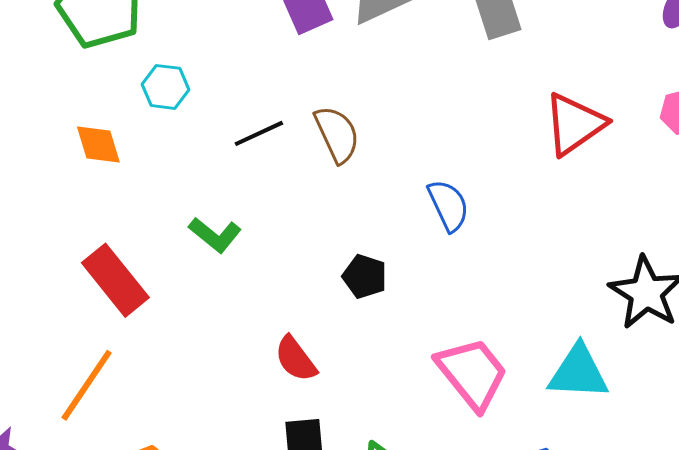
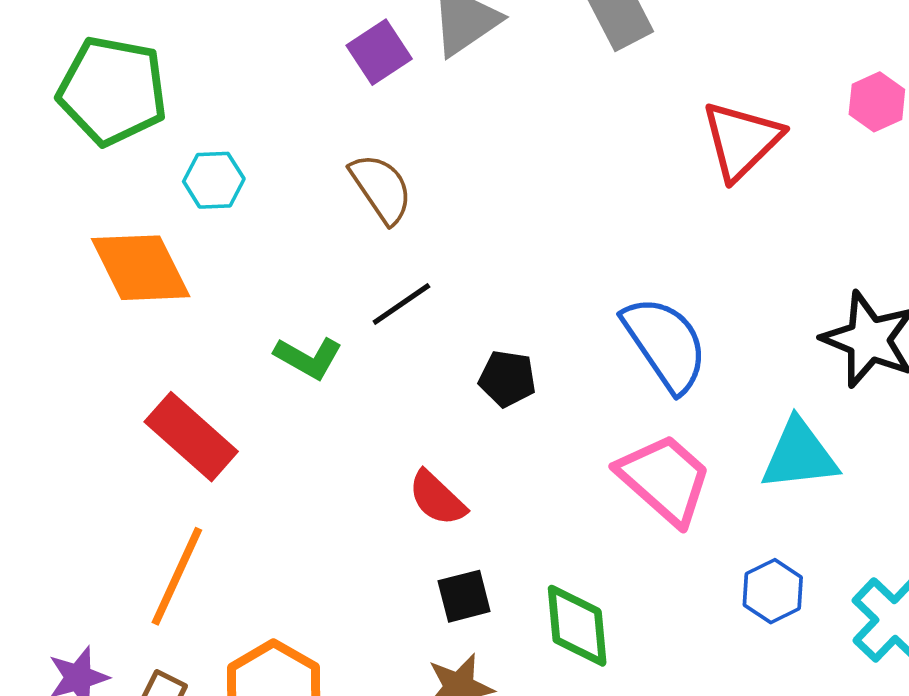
black line: (259, 133) -> (401, 304), moved
brown semicircle: (337, 134) -> (381, 188), moved
orange diamond: (98, 145) -> (141, 268), size x1.6
blue semicircle: (448, 205) -> (665, 344), moved, size x1.5

